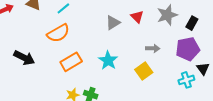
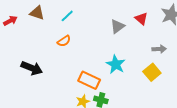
orange semicircle: (58, 33) -> (64, 41), size x0.6
orange rectangle: (71, 62) -> (89, 80), moved, turned 60

